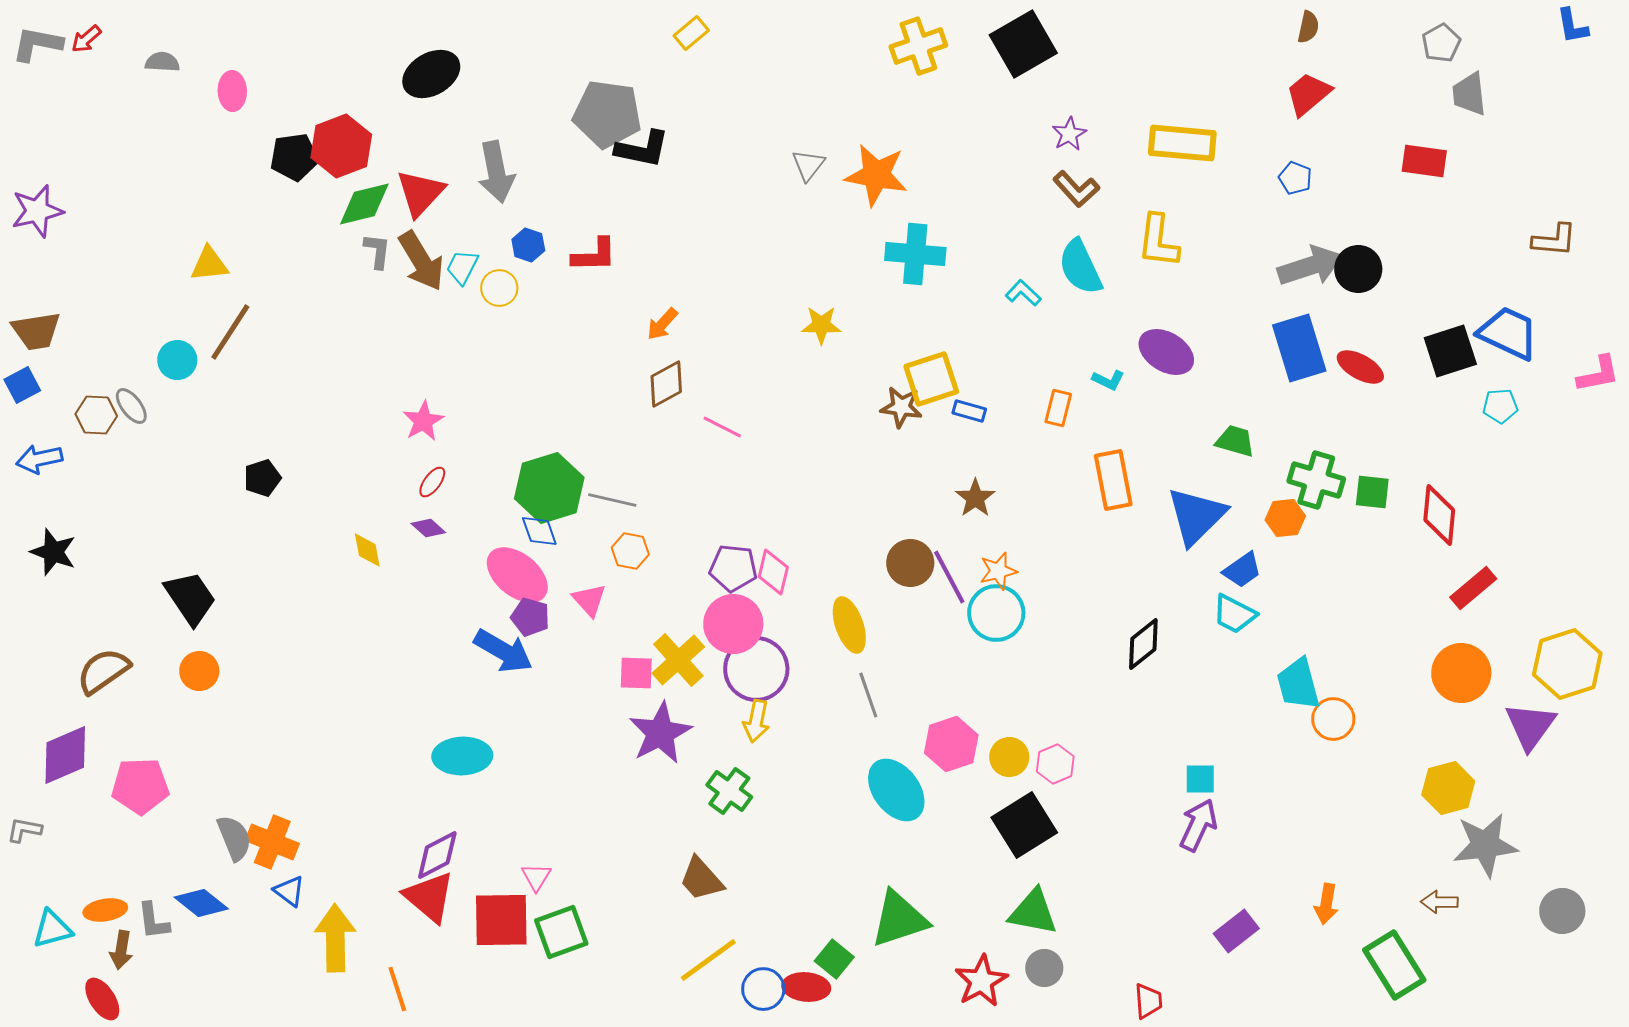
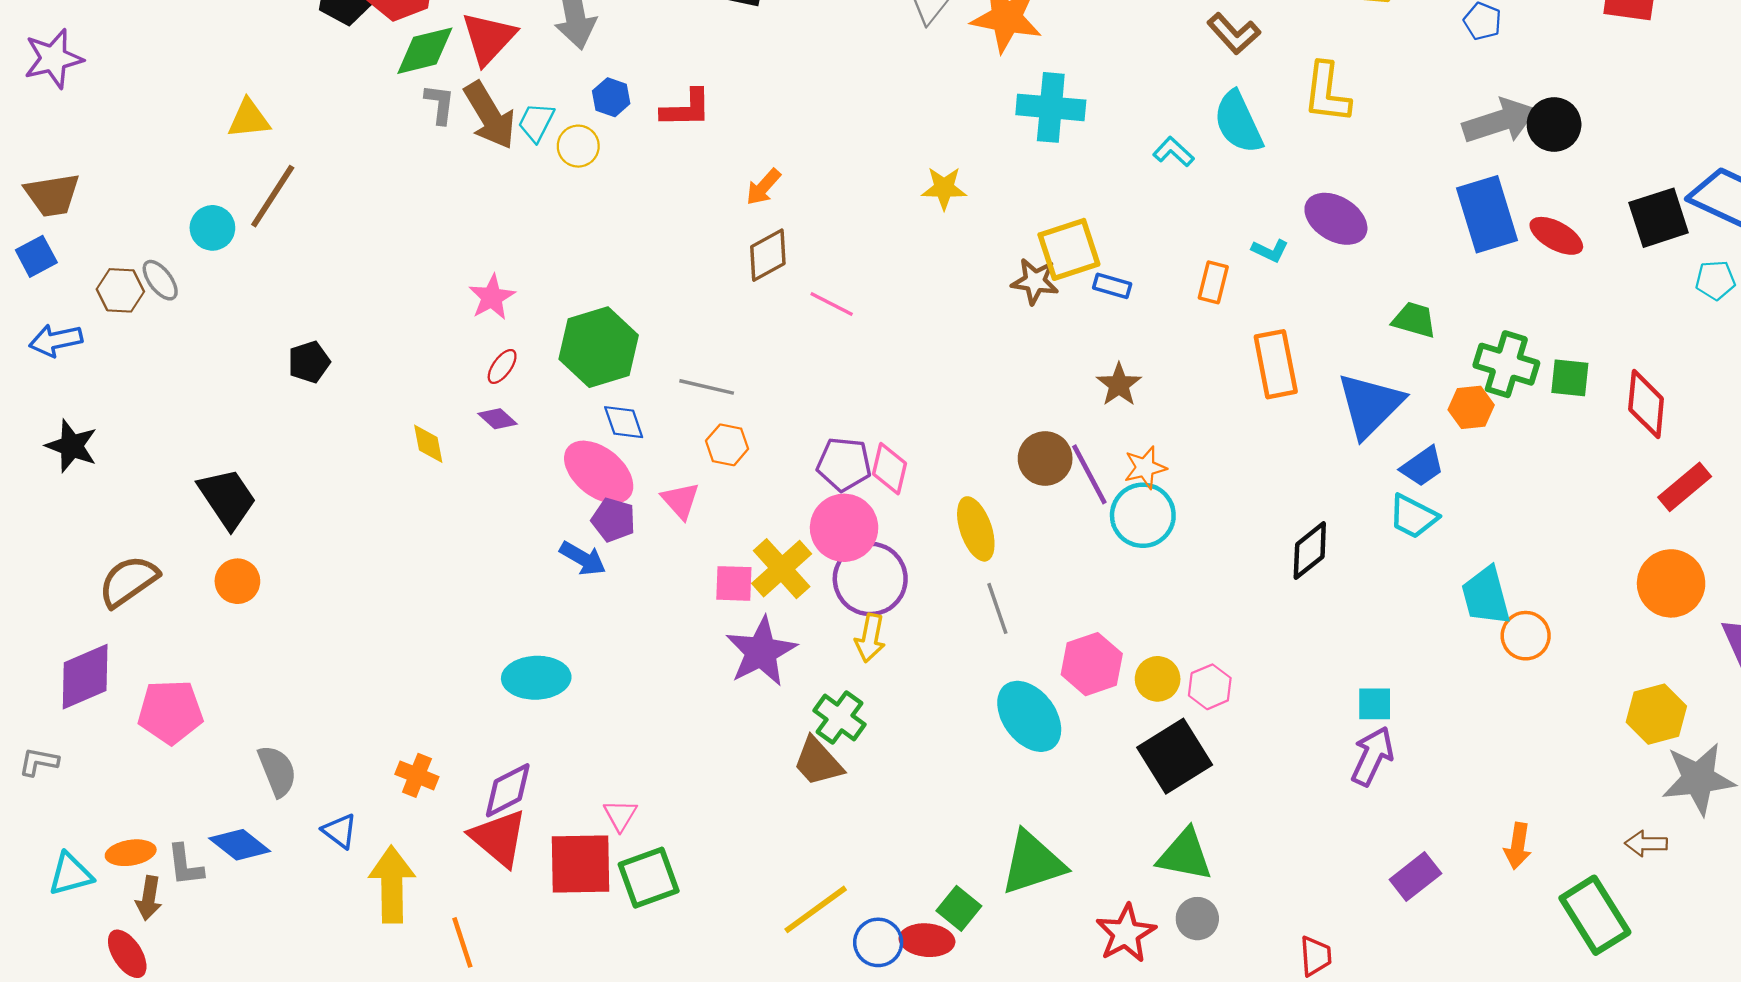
green hexagon: (549, 488) -> (599, 347), moved
blue arrow: (503, 651) -> (583, 558), size x0.7
orange cross: (272, 842) -> (417, 775), moved, size x0.7
brown trapezoid: (701, 879) -> (818, 762), moved

